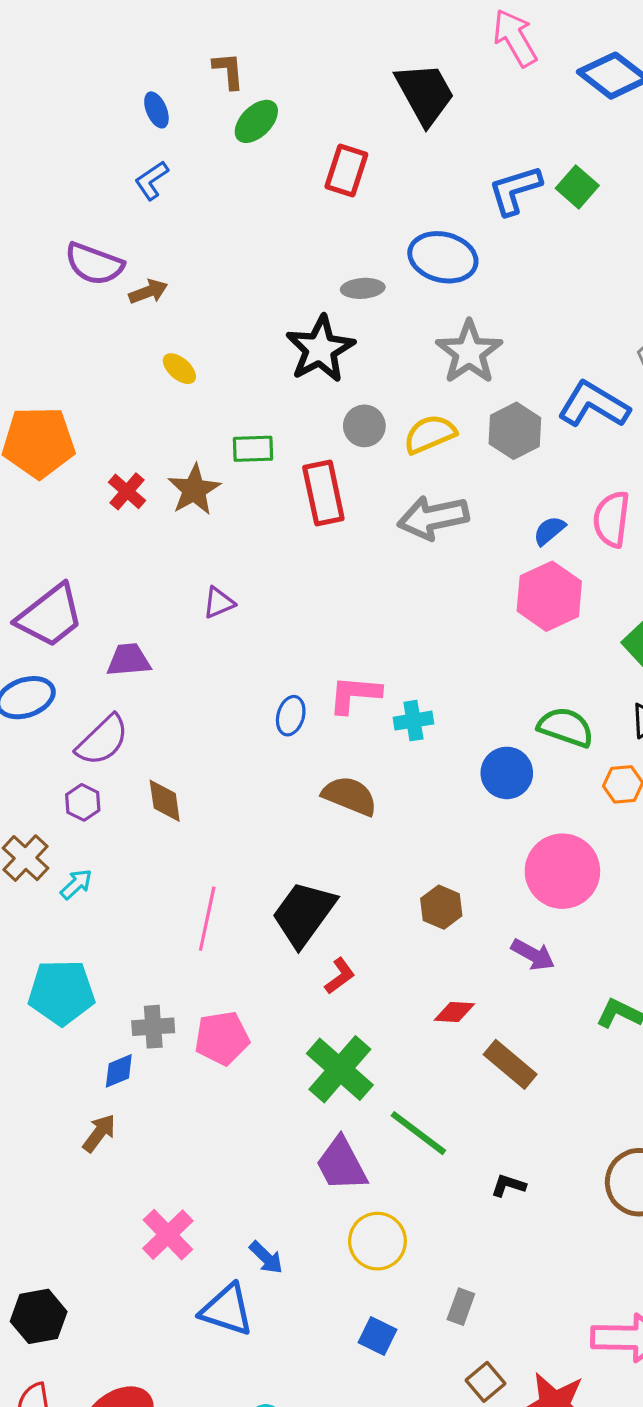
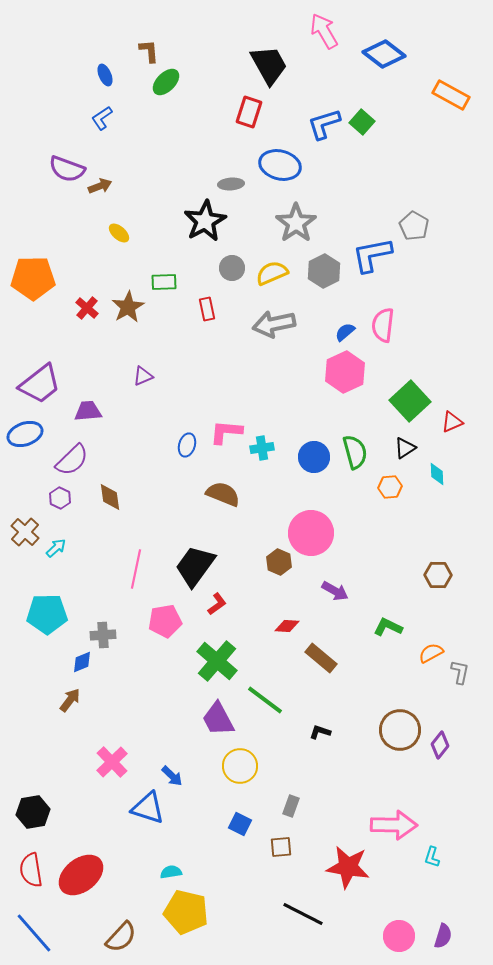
red rectangle: (346, 171) -> (249, 112), moved
blue L-shape: (594, 405) -> (372, 255), turned -42
red rectangle: (323, 493) -> (207, 309), size x0.6
green semicircle: (566, 727) -> (355, 452), turned 56
blue circle: (507, 773) -> (314, 457), moved
pink circle: (562, 871) -> (311, 533), moved
pink pentagon: (222, 1038) -> (165, 621), moved
brown square: (485, 1382) -> (281, 847), moved, turned 35

